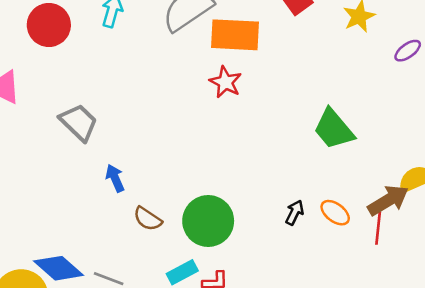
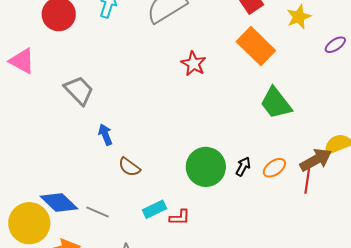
orange rectangle: (235, 35) -> (256, 46), moved, turned 39
orange ellipse: (335, 213) -> (274, 168), turned -75
green circle: (208, 221) -> (206, 167), moved

